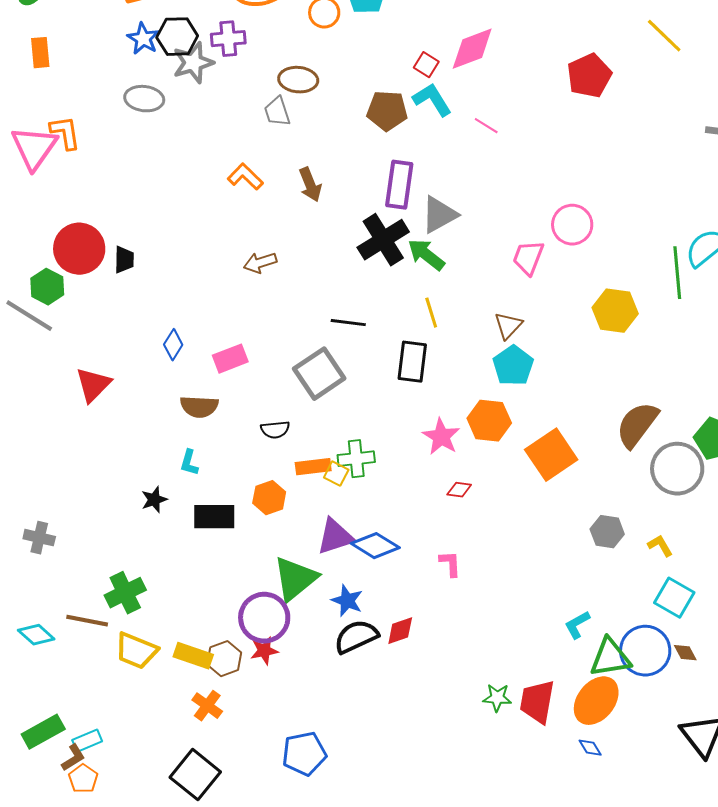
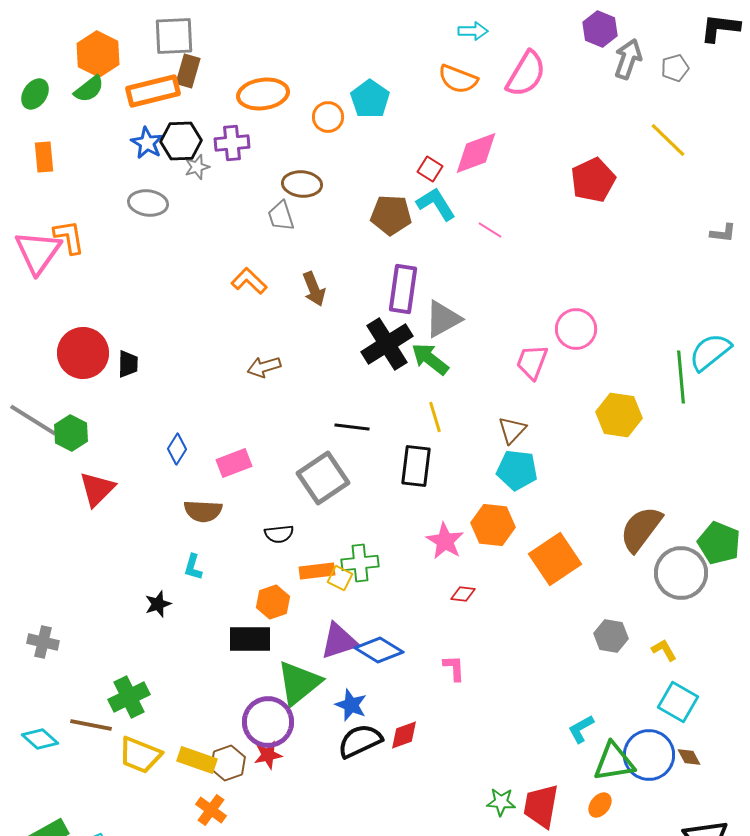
gray star: (193, 63) -> (197, 167), size x0.6
green hexagon: (47, 287) -> (71, 433), moved
cyan pentagon: (513, 366) -> (517, 470), turned -30
black rectangle: (214, 517) -> (250, 639), moved
orange ellipse: (596, 701) -> (600, 805), size x0.5

